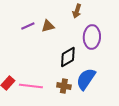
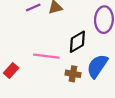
pink line: (31, 86) -> (46, 56), moved

